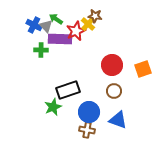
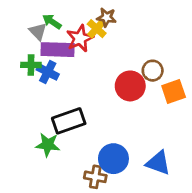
blue cross: (34, 25) -> (48, 72), moved
brown circle: (114, 91) -> (153, 71), moved
green star: (53, 107) -> (48, 145), turned 30
blue circle: (89, 112) -> (113, 159), moved
blue triangle: (118, 120) -> (158, 163), moved

